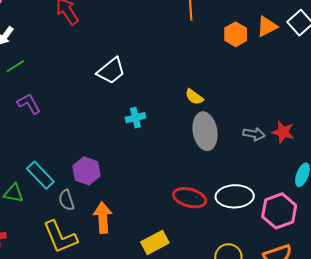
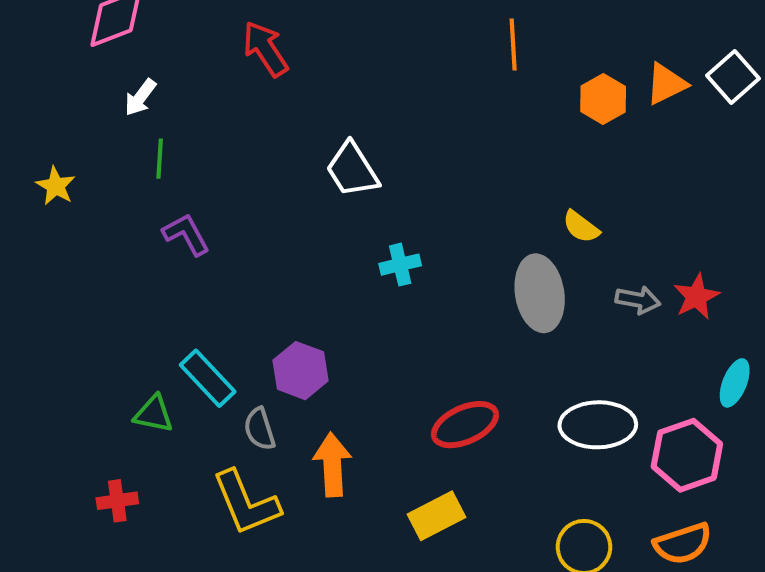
green line: (15, 66) -> (160, 159), turned -54
white trapezoid: (111, 71) -> (352, 170), turned 96
yellow semicircle: (194, 97) -> (581, 227), moved
red star: (283, 132) -> (696, 297), turned 30
red ellipse: (190, 198) -> (465, 425), moved, turned -40

